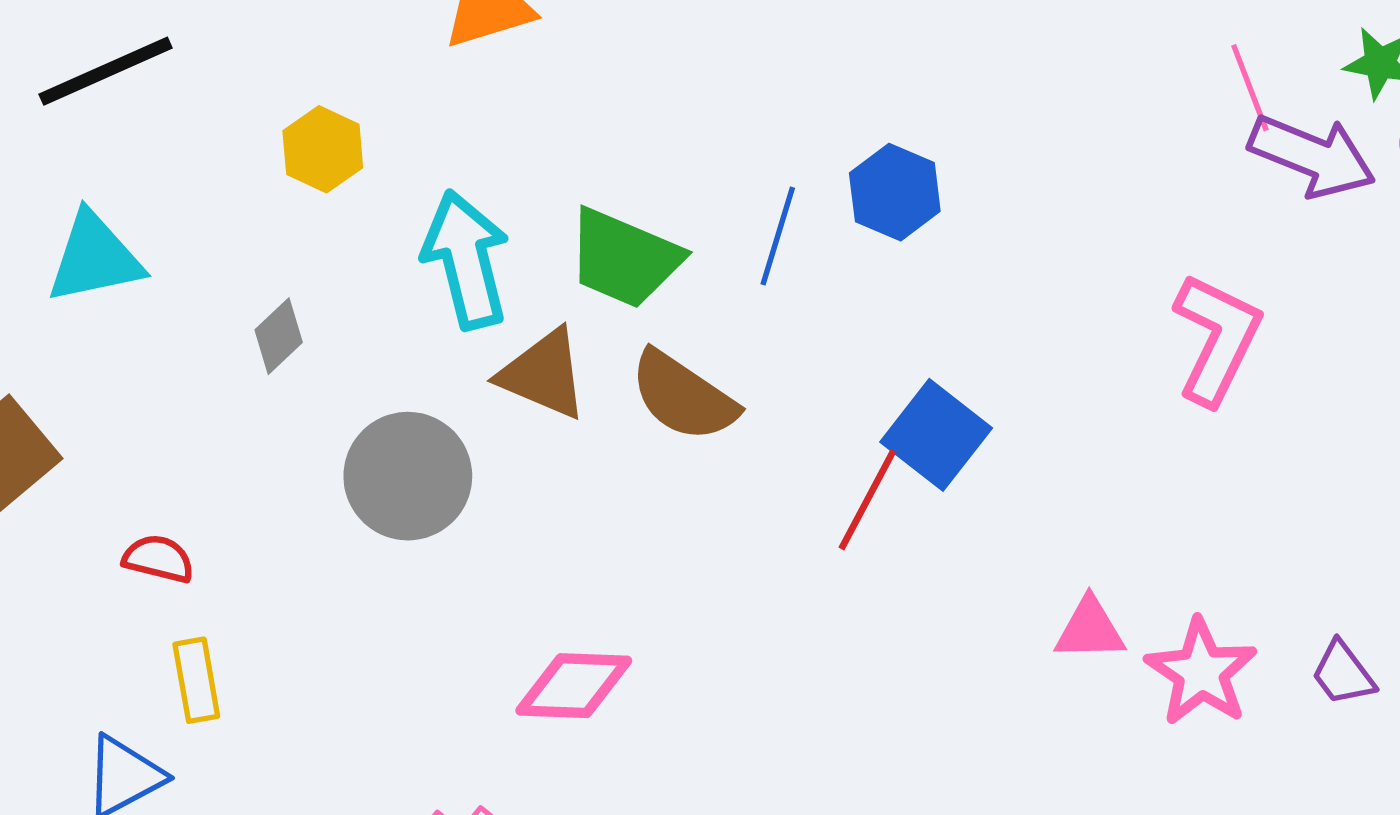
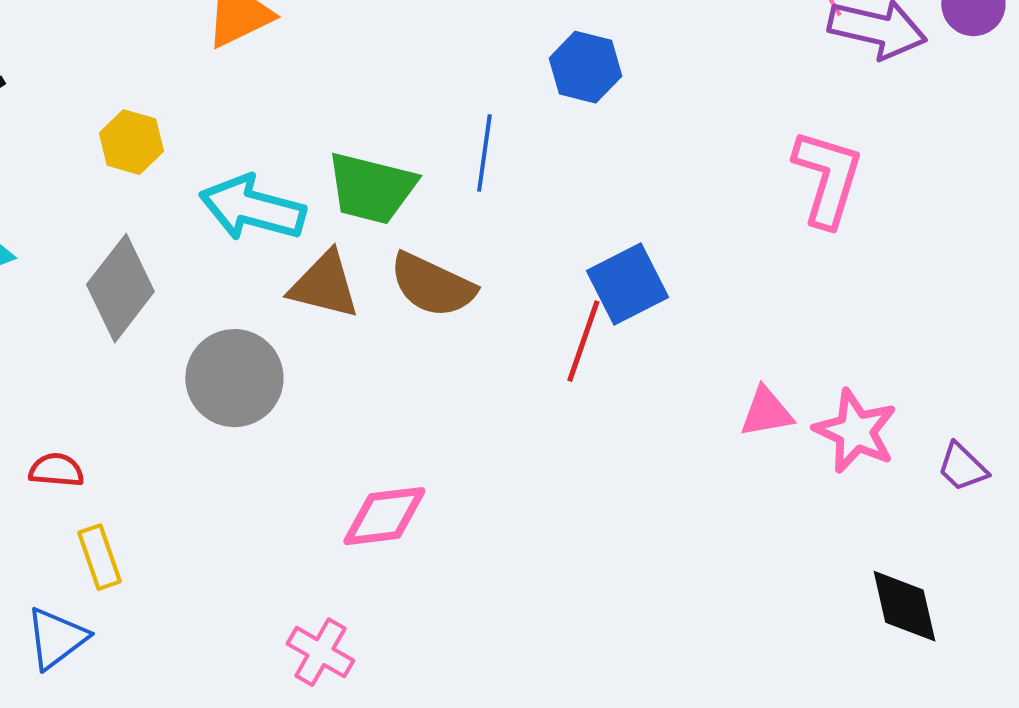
blue hexagon: (895, 192) -> (585, 67), moved
cyan arrow: (466, 260) -> (252, 208), turned -52
gray diamond: (279, 336) -> (120, 288), size x1.8
blue square: (936, 435) -> (627, 284), turned 34
purple trapezoid: (1343, 673) -> (962, 467), moved

